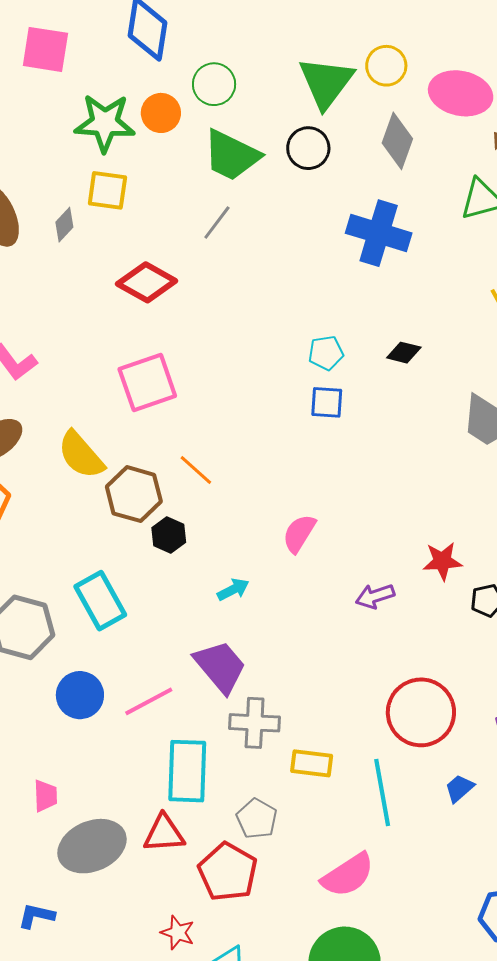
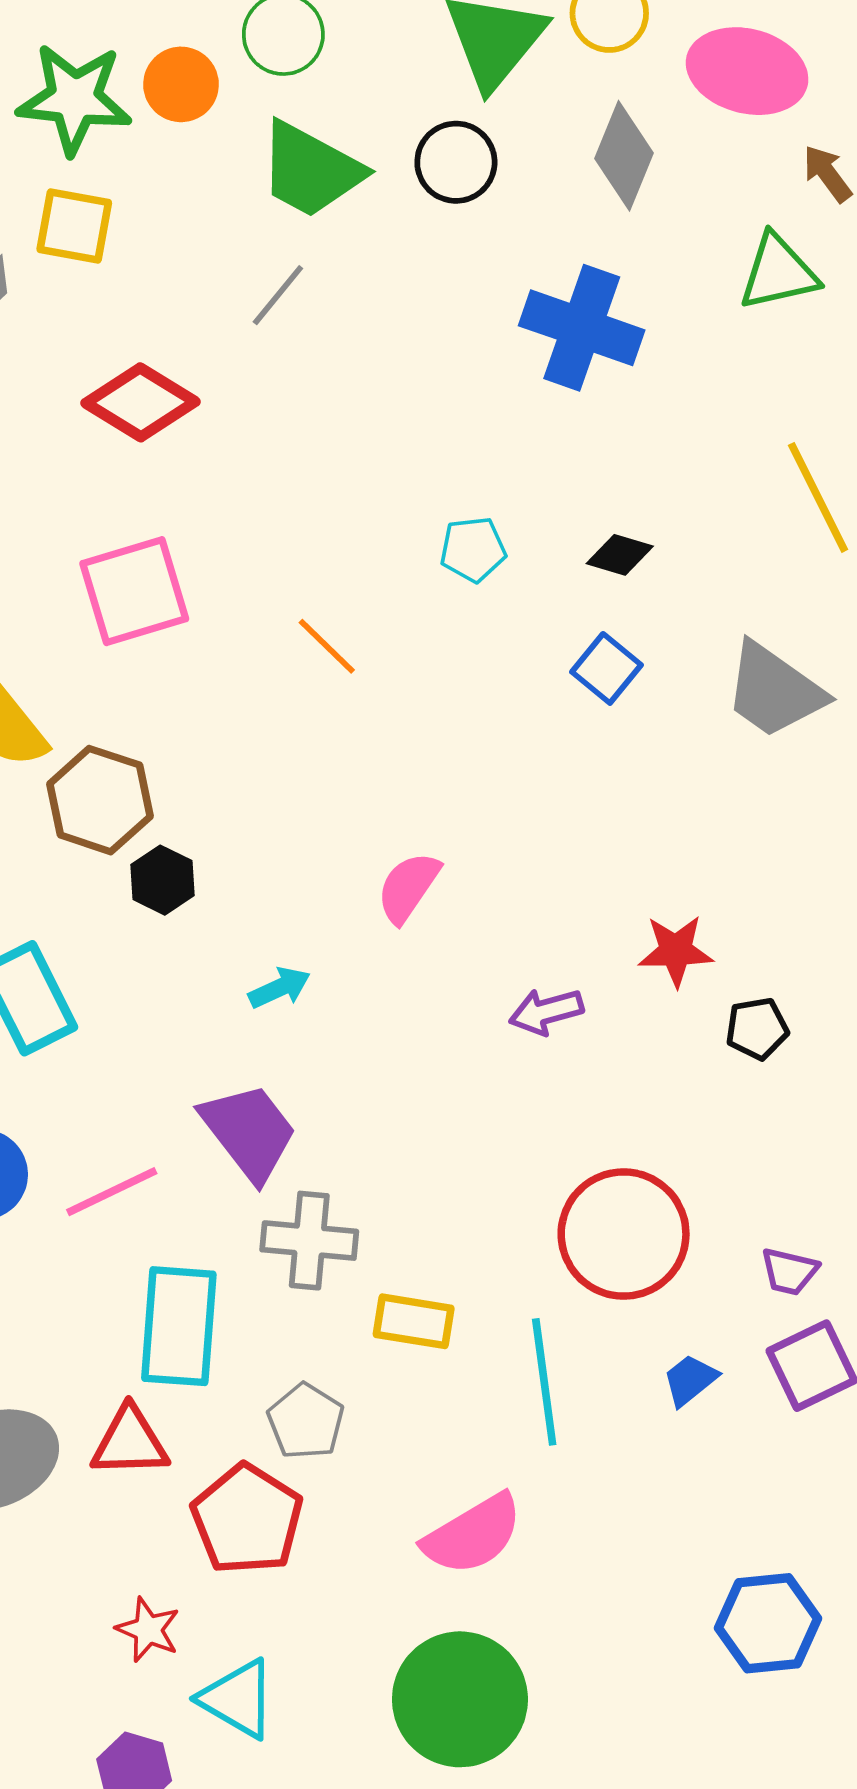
blue square: (327, 402) -> (607, 668), moved, turned 33
orange line: (196, 470) -> (327, 646), moved

